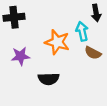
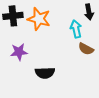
orange star: (57, 42) -> (39, 19), moved

